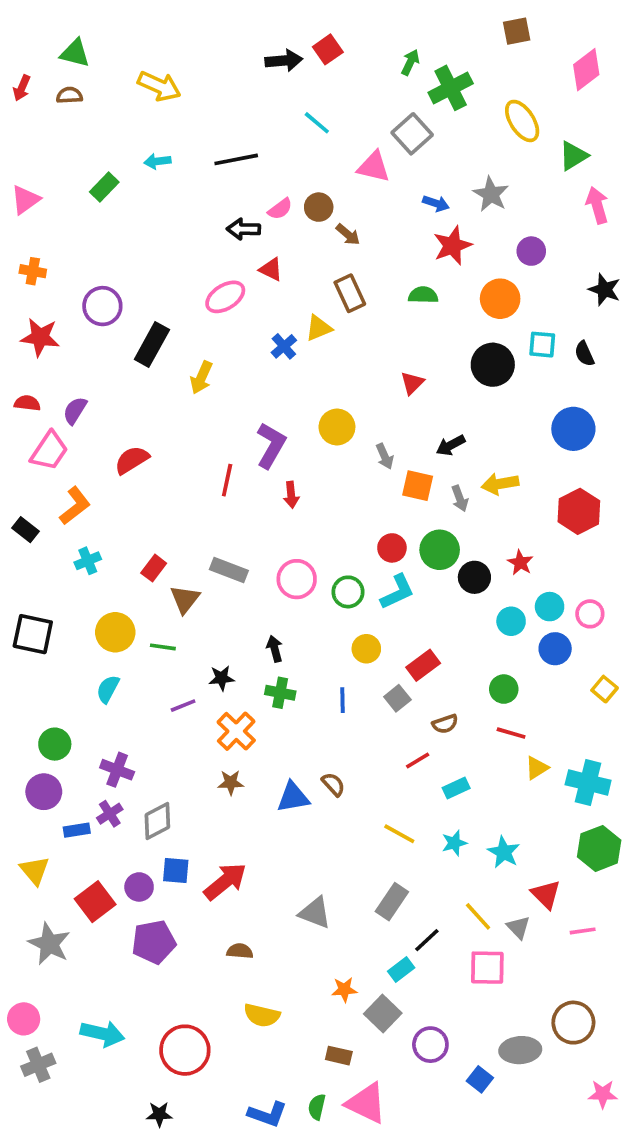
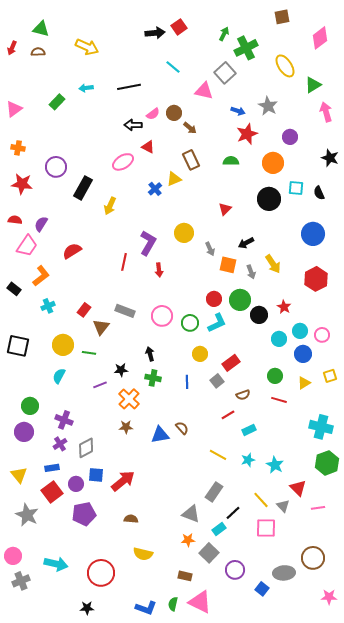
yellow arrow: (500, 484) -> (273, 264), turned -114
yellow square: (605, 689) -> (330, 376), turned 32
yellow triangle: (537, 768) -> (304, 383), moved
blue rectangle: (77, 830) -> (52, 468), moved
gray triangle: (315, 913) -> (191, 514), moved

